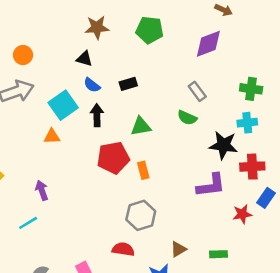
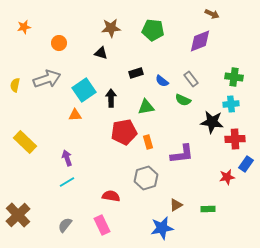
orange circle: (23, 55) -> (59, 43), moved
blue semicircle: (92, 85) -> (162, 81), moved
purple L-shape: (211, 185) -> (182, 154), moved
cyan line: (28, 223) -> (67, 182), moved
red semicircle: (123, 249) -> (111, 196), moved

